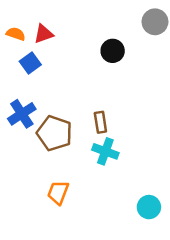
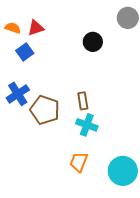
orange trapezoid: (58, 193) -> (79, 162), moved
cyan circle: (149, 207) -> (123, 171), size x1.5

